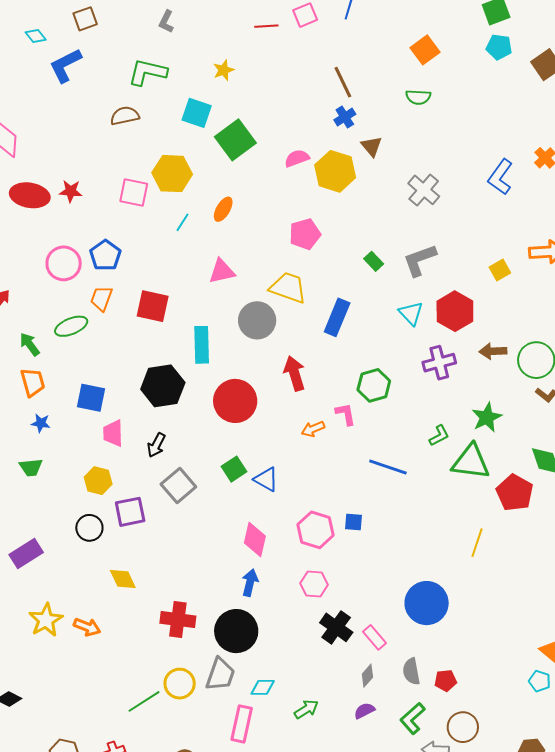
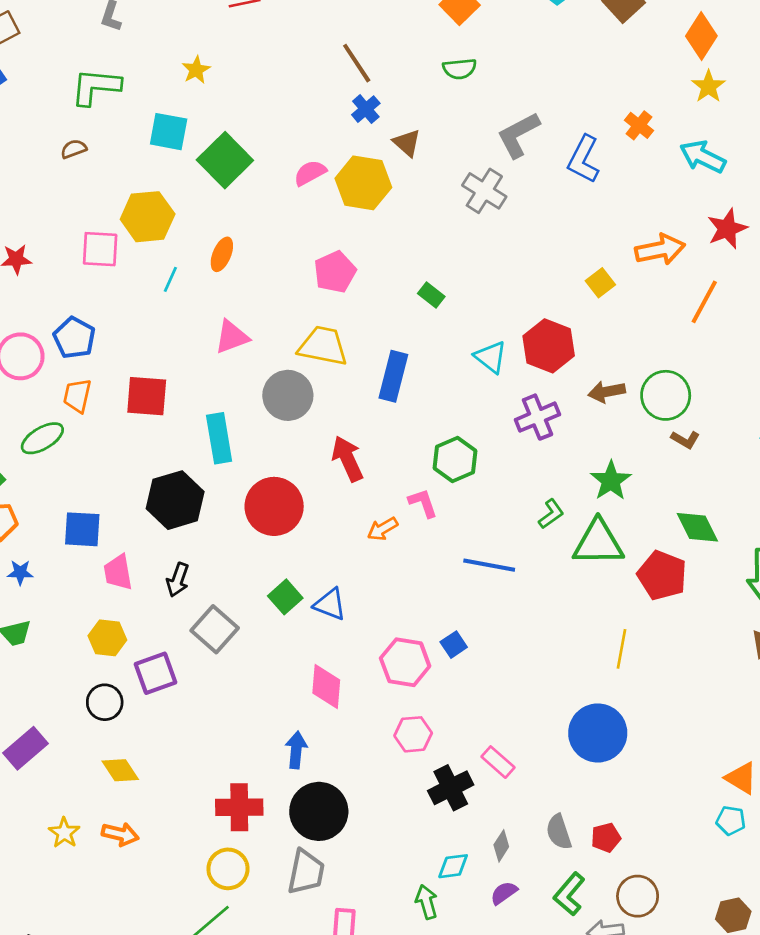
brown semicircle: (125, 116) -> (74, 149), size x0.7
gray L-shape: (420, 260) -> (518, 135), moved
blue square: (353, 522) -> (454, 645), turned -30
yellow diamond: (123, 579) -> (120, 770), moved
blue arrow: (250, 583) -> (296, 750), moved
blue circle: (427, 603) -> (598, 733), moved
yellow star: (46, 620) -> (64, 833), size x0.7
black cross: (336, 627) -> (451, 788), turned 36
pink rectangle: (374, 637) -> (498, 762), moved
yellow circle: (180, 684) -> (228, 869), moved
cyan diamond: (263, 687) -> (453, 866), moved
green arrow: (306, 709) -> (427, 902), turned -65

